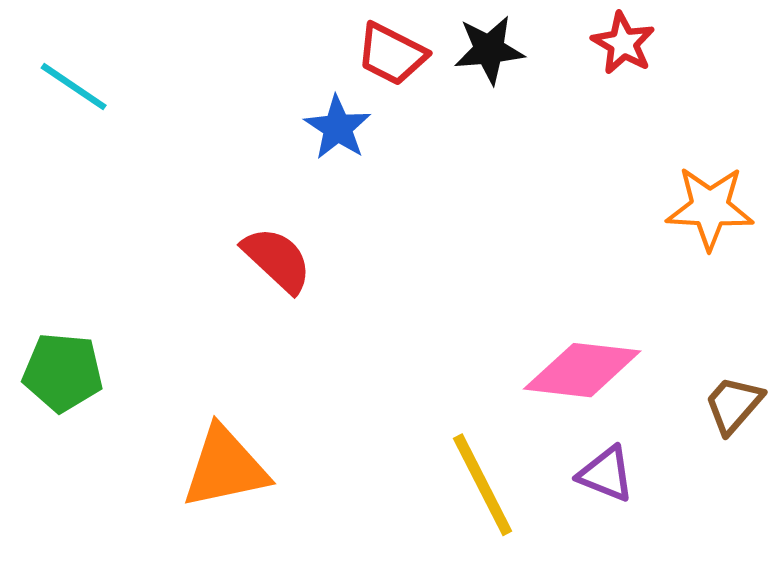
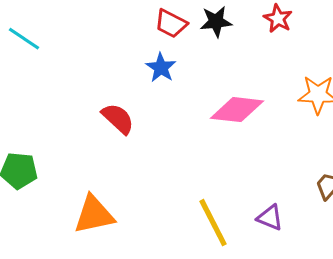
blue star: (338, 128) -> (161, 68), moved
pink diamond: (582, 370) -> (237, 110), moved

